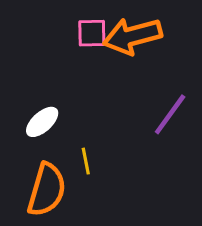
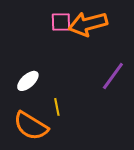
orange semicircle: (47, 190) -> (31, 126), turned 105

